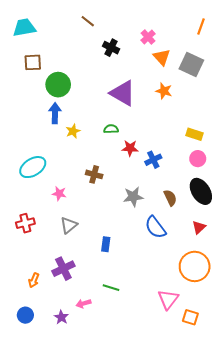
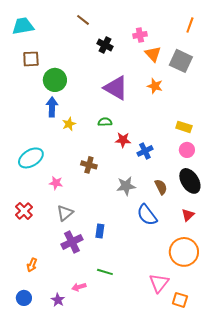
pink cross: (148, 37) -> (140, 35), turned 32
red cross: (25, 223) -> (24, 211), turned -30
purple cross: (63, 269) -> (72, 242), moved

